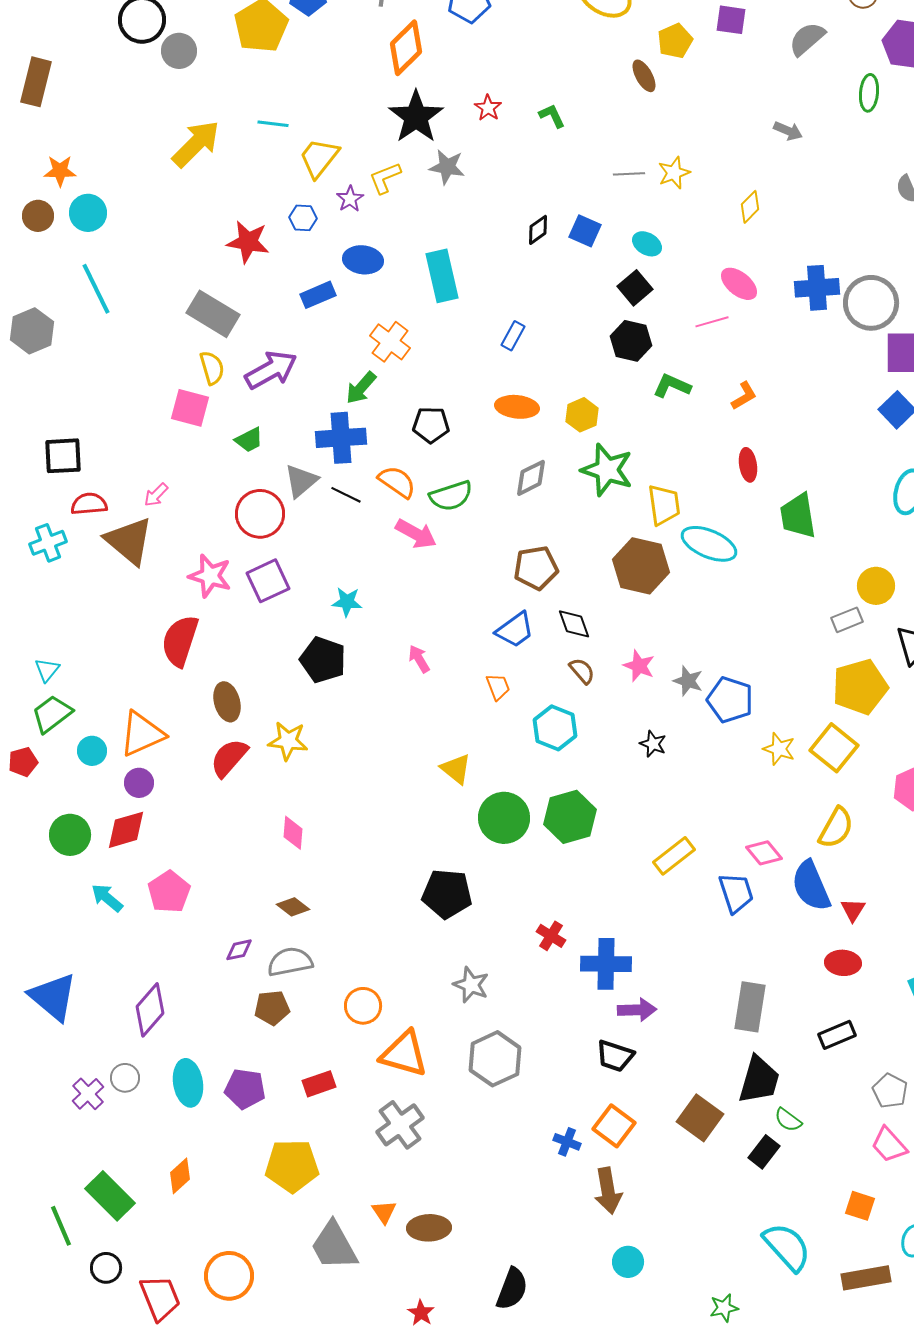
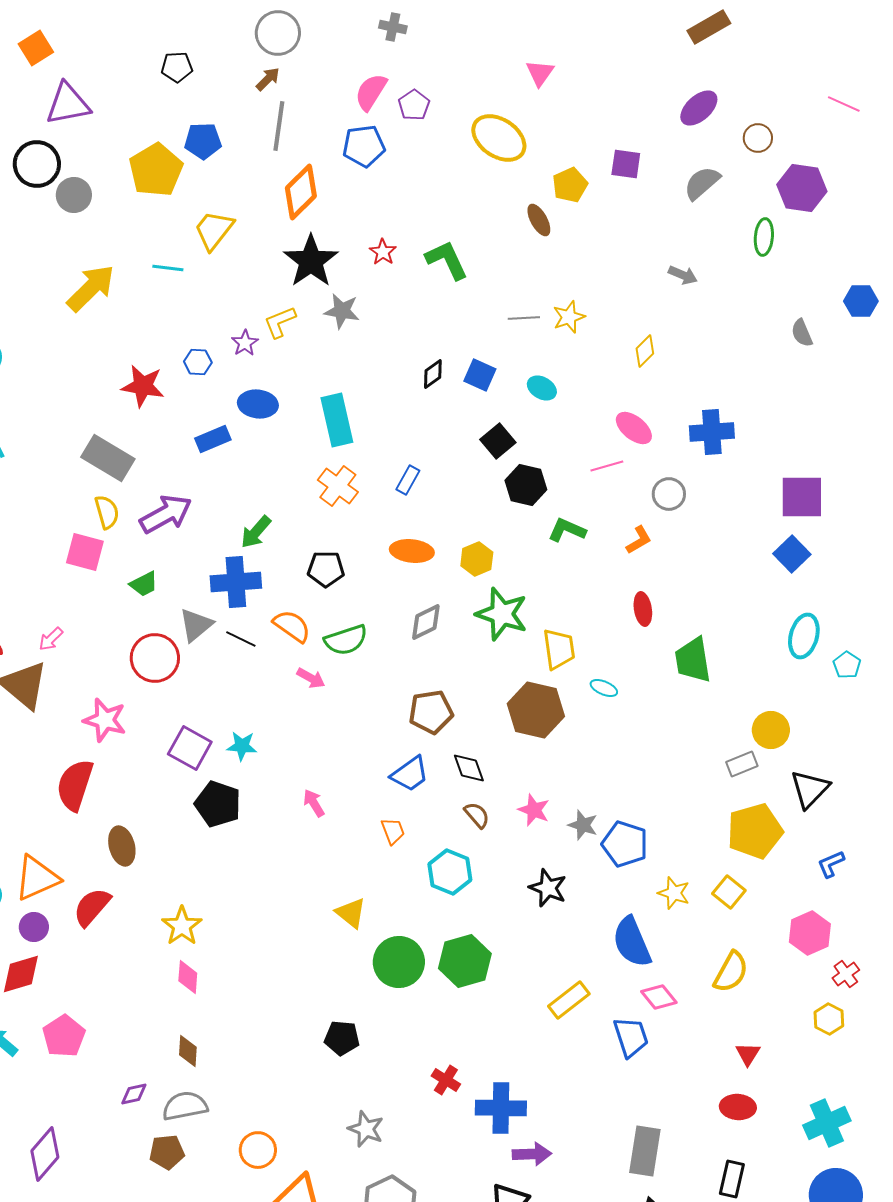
green L-shape: (552, 116) -> (447, 260), size x1.6
yellow trapezoid: (319, 158) -> (214, 230), moved
black square: (635, 288) -> (498, 441), moved
gray circle: (871, 303) -> (669, 494), moved, size x0.6
orange cross: (390, 342) -> (338, 486), moved
pink arrow: (416, 534) -> (311, 678), size x0.7
cyan ellipse: (709, 544) -> (604, 688), size x0.5
purple square: (268, 581) -> (190, 748), moved, turned -36
yellow star: (288, 741) -> (182, 926), moved, turned 30
black star: (653, 744) -> (548, 888), size x1.4
yellow square: (834, 748) -> (729, 892), size x0.7
red semicircle: (229, 758) -> (92, 907), moved
blue semicircle: (811, 886) -> (632, 942), moved
black pentagon: (447, 894) -> (342, 1038), size x0.7
brown diamond: (293, 907) -> (188, 1051), turned 56
black rectangle: (837, 1035) -> (732, 1179), turned -54

